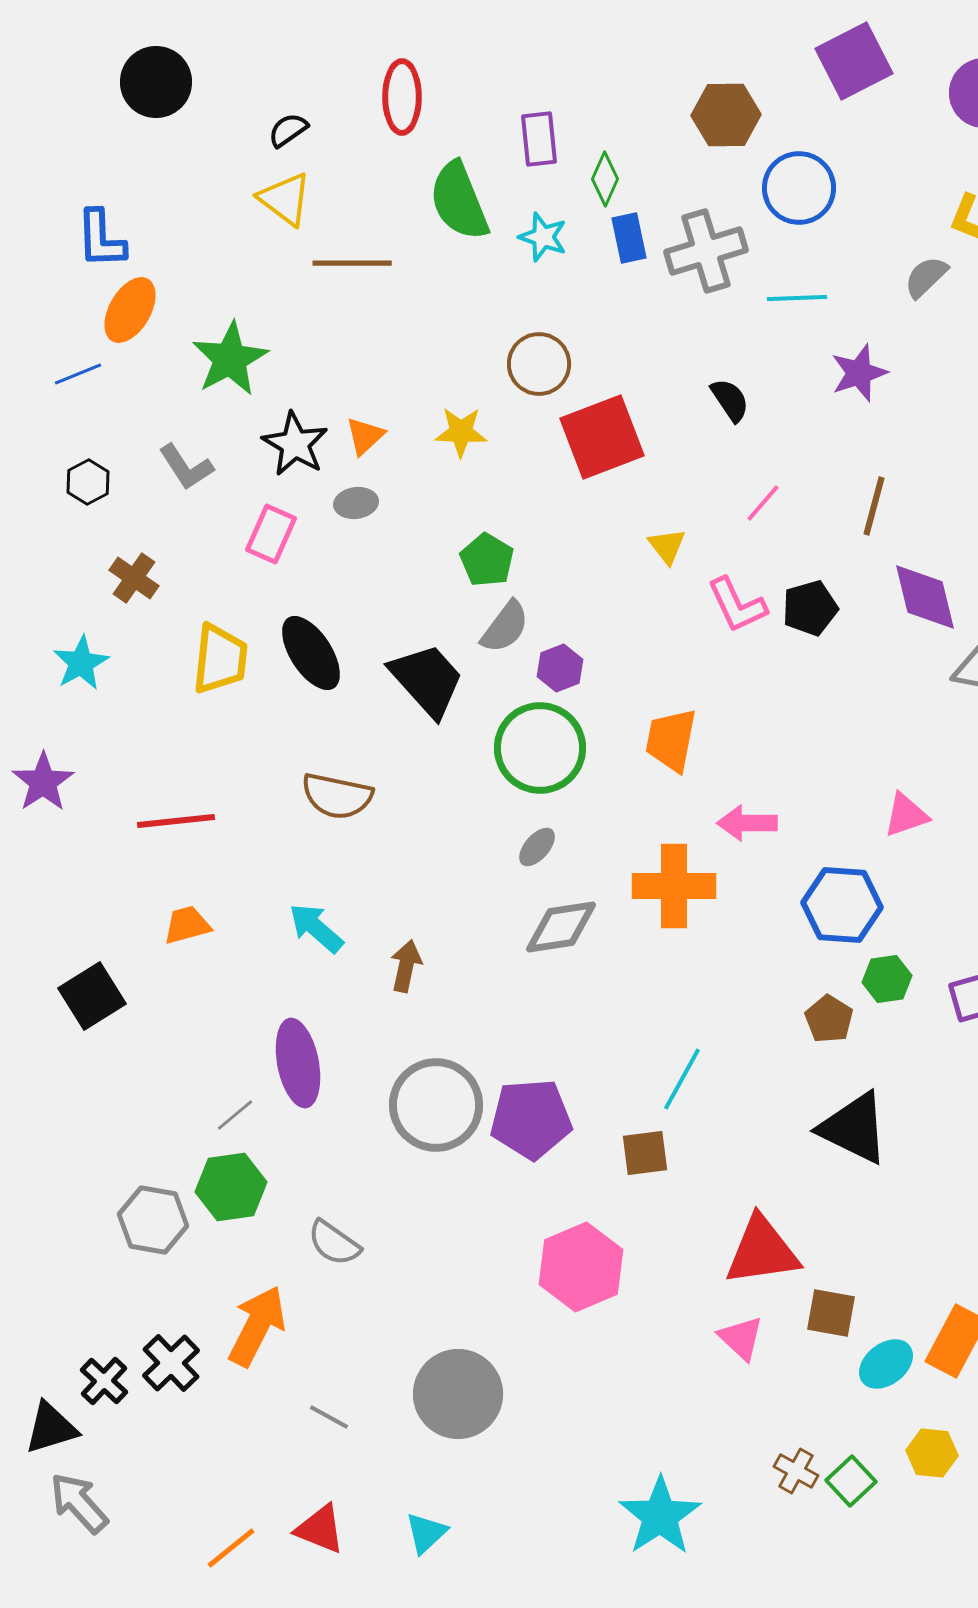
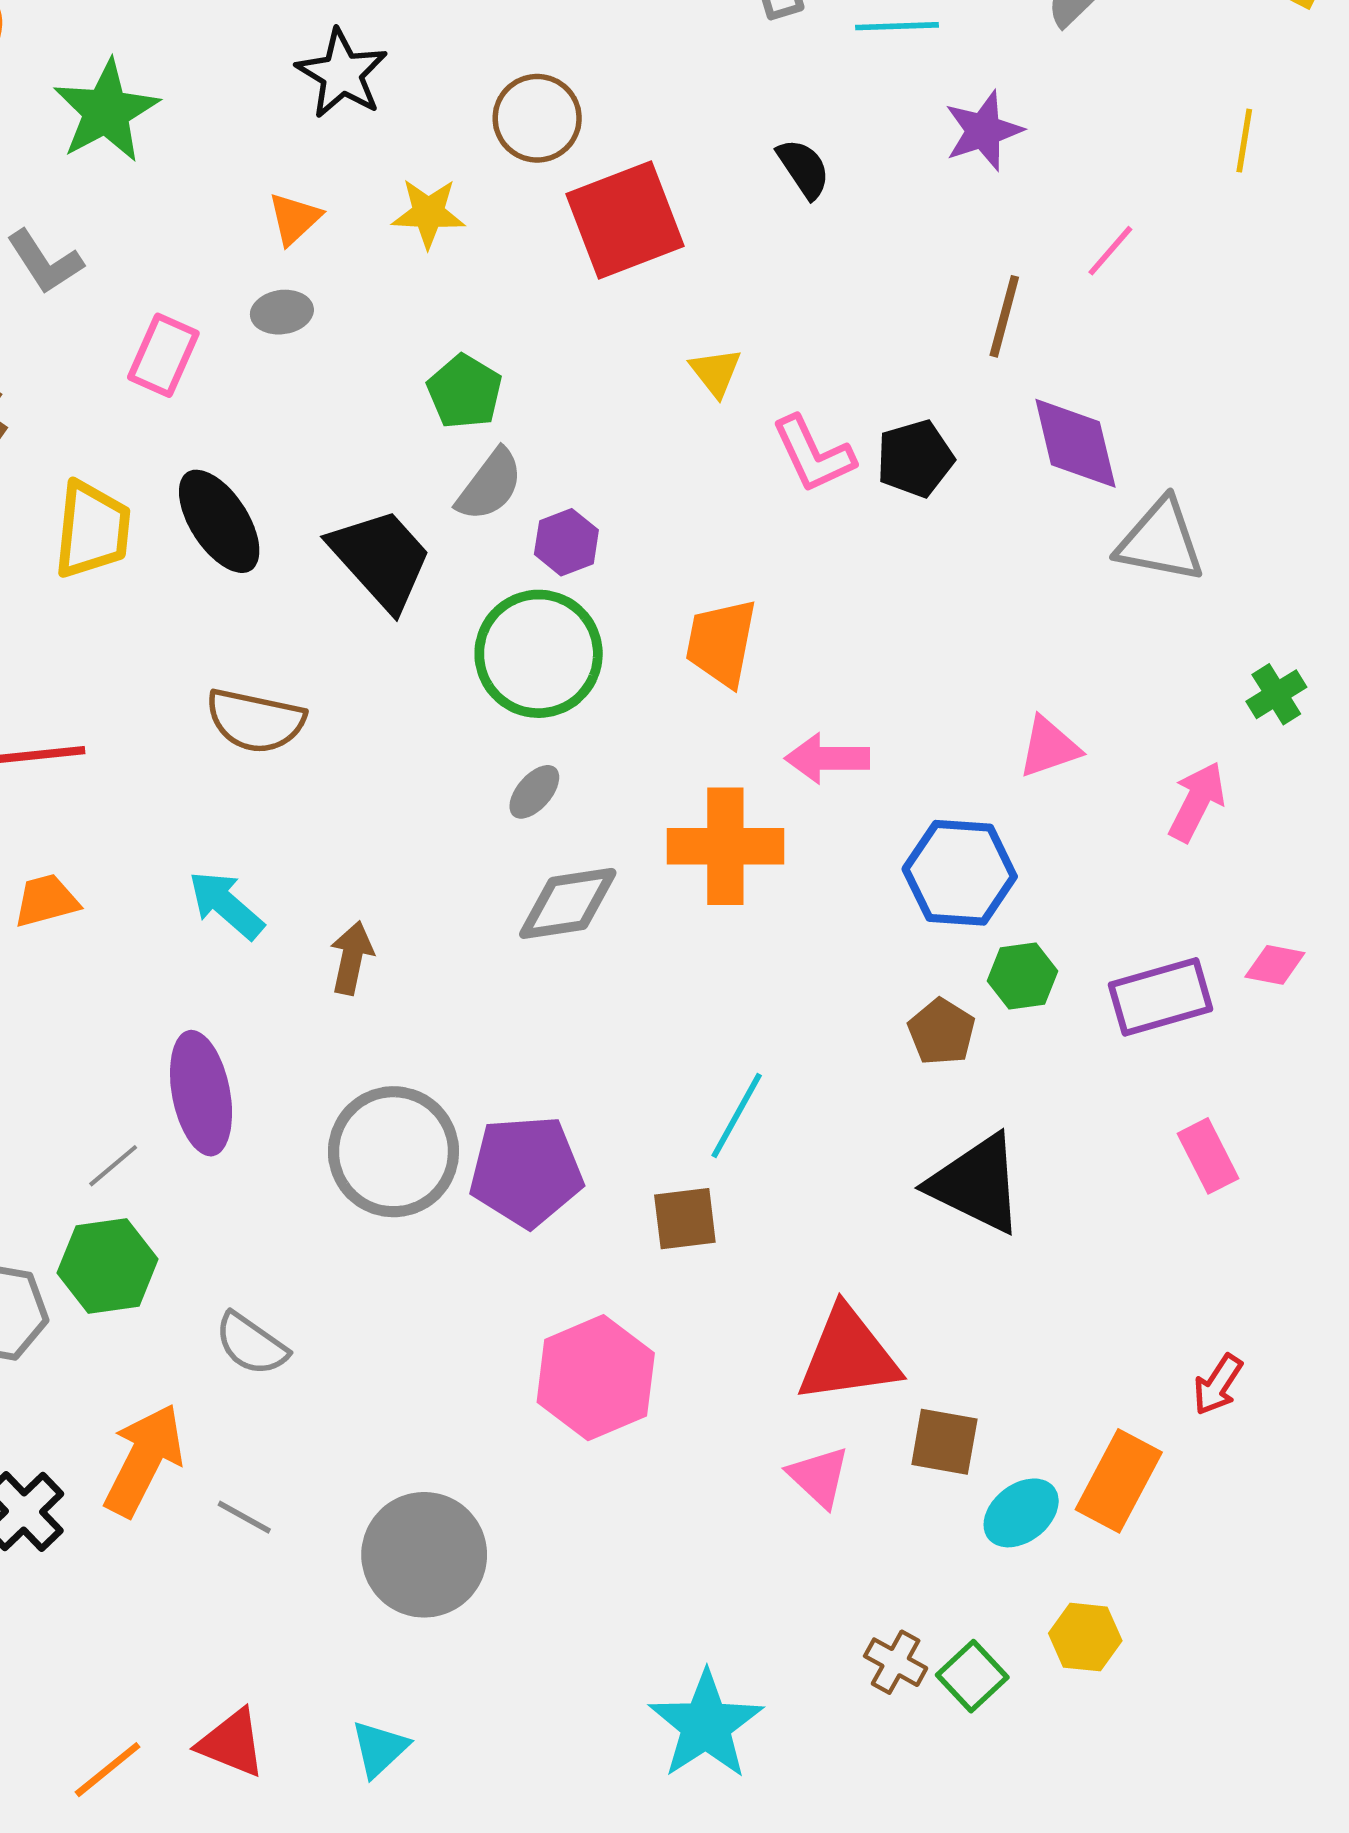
black star: (295, 444) -> (342, 74), moved
pink line: (763, 503) -> (1110, 251), moved
gray line: (329, 1417) -> (244, 1517), moved

